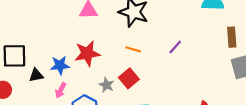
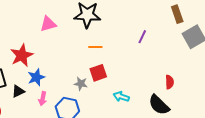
purple line: (175, 47) -> (142, 37), moved
red star: (87, 53) -> (22, 55), moved
red square: (129, 78) -> (98, 73), turned 36

